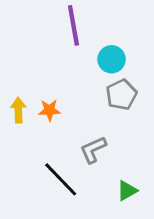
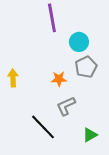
orange star: (49, 110) -> (59, 79), moved

